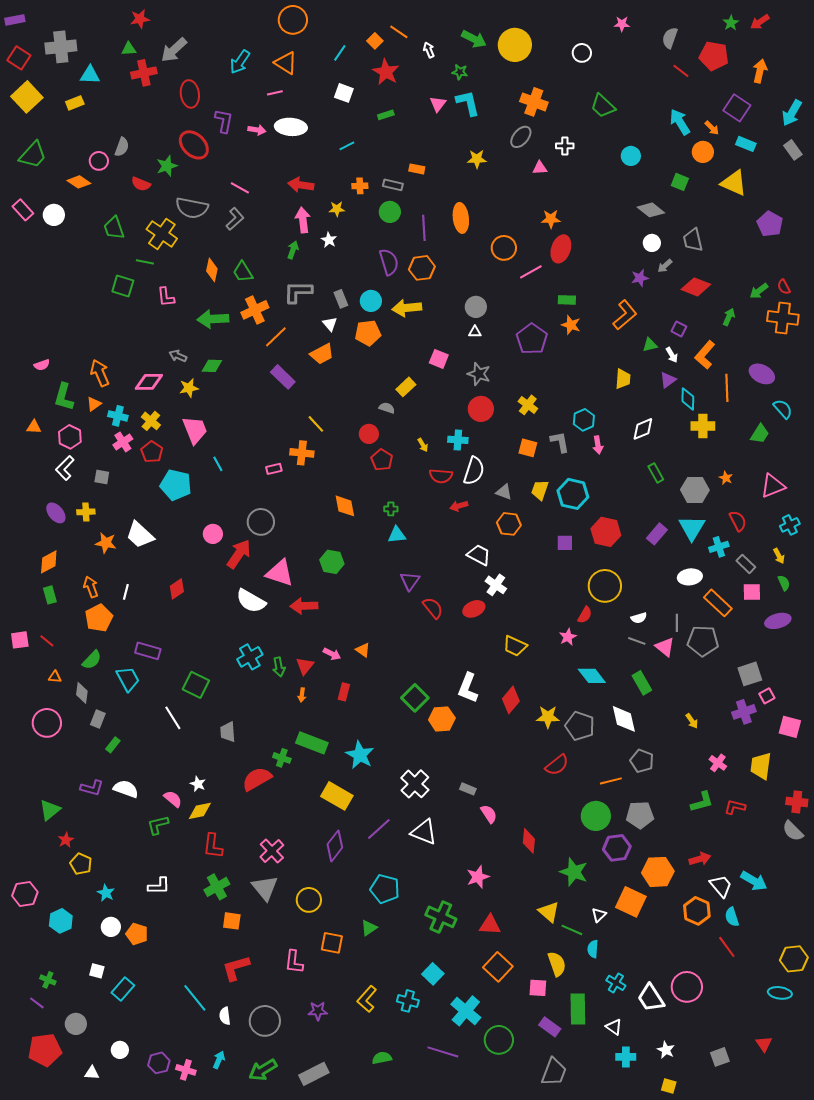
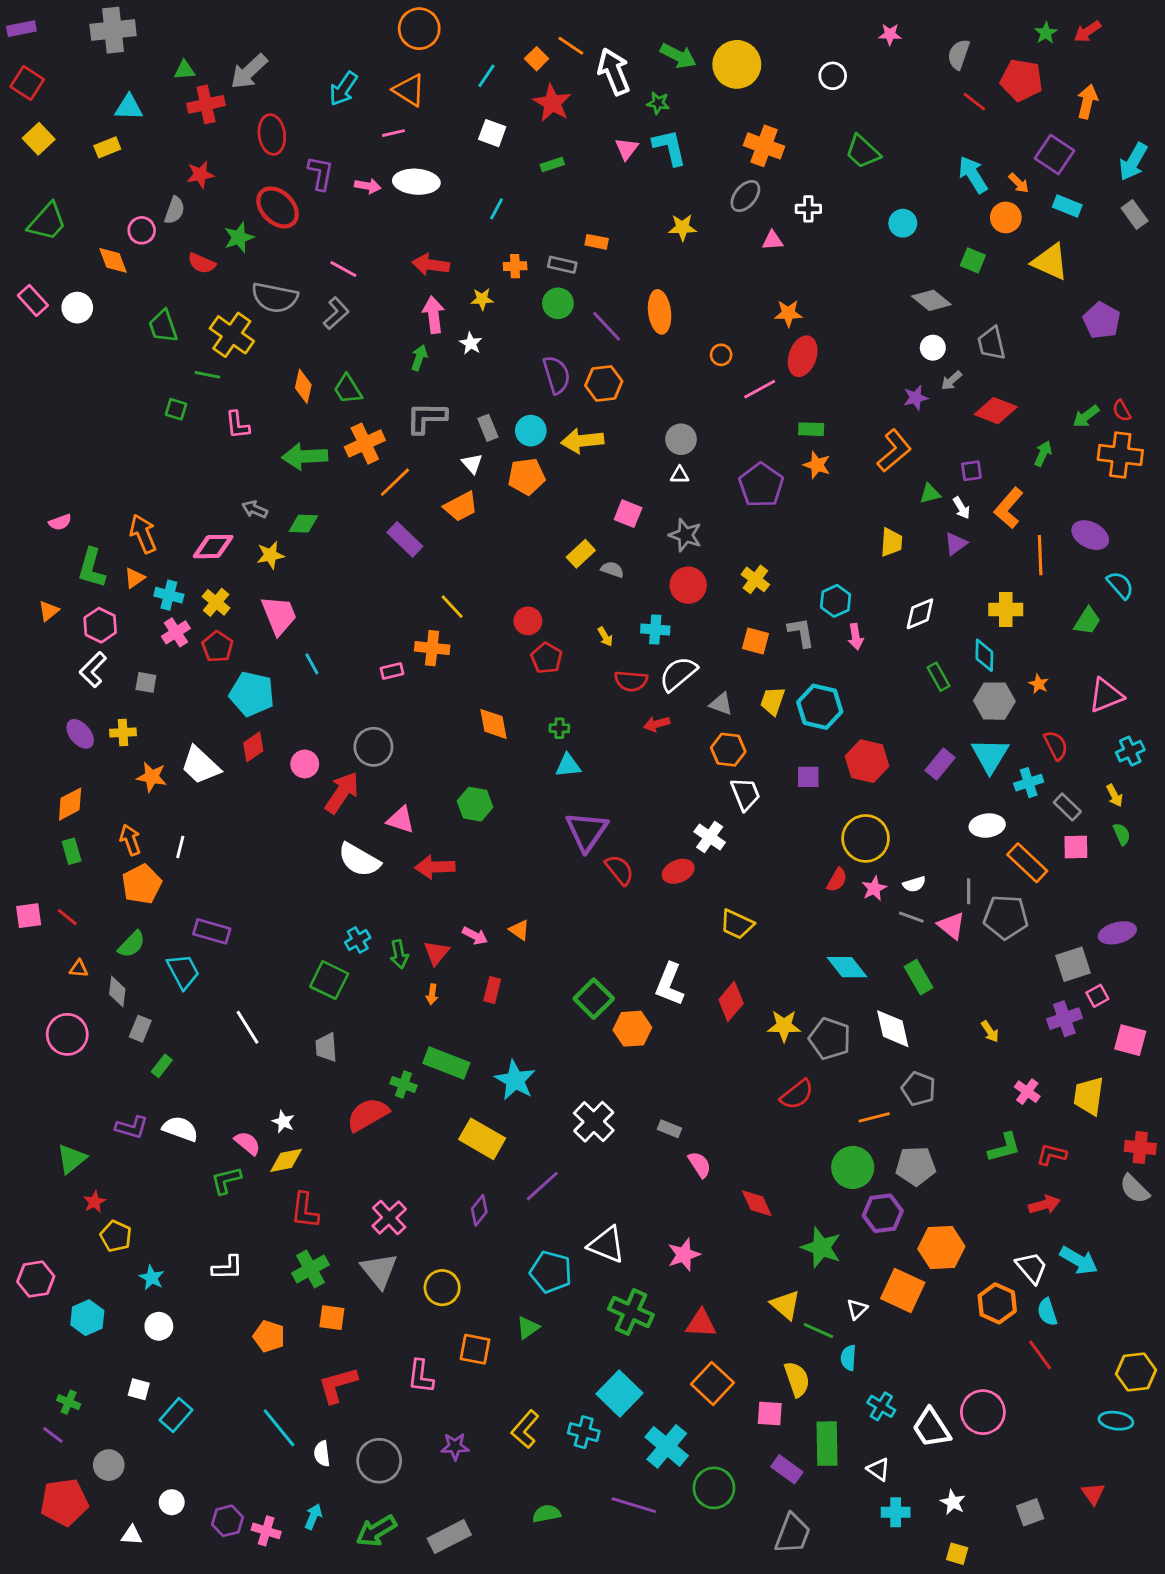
red star: (140, 19) -> (200, 175), moved
gray cross: (61, 47) -> (113, 30), moved
white arrow: (429, 50) -> (614, 72), size x2.0
yellow square: (27, 97) -> (39, 139), size x0.7
cyan line: (347, 146) -> (496, 209), turned -35
orange diamond: (79, 182) -> (113, 260), turned 35
purple line: (424, 228) -> (607, 326), turned -40
orange circle: (504, 248) -> (721, 355), size x0.6
green square: (123, 286) -> (176, 409), size x0.7
purple square: (679, 329) -> (971, 471), turned -35
cyan diamond: (688, 399) -> (984, 655), moved
gray semicircle: (387, 408) -> (612, 569), moved
orange triangle: (34, 427) -> (49, 611), turned -42
white semicircle: (474, 471) -> (678, 674), turned -148
white trapezoid: (479, 555) -> (745, 794), moved, turned 40
pink triangle: (280, 573) -> (401, 820), size x0.7
purple triangle: (410, 581) -> (587, 831), size x1.5
red diamond: (177, 589) -> (253, 747), moved
purple ellipse: (778, 621) -> (1117, 933), moved
pink star: (568, 637) -> (874, 888), moved
cyan cross: (250, 657) -> (358, 940), size x0.7
green square: (196, 685) -> (329, 980), moved
white triangle: (424, 832) -> (607, 1245), moved
red diamond: (529, 841) -> (757, 1203), turned -30
purple diamond: (335, 846) -> (479, 1210), size x0.7
red arrow: (700, 859) -> (1044, 1205), moved
orange pentagon: (137, 934) -> (269, 1336), moved
cyan square: (433, 974) -> (619, 1394), size x1.4

